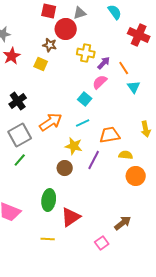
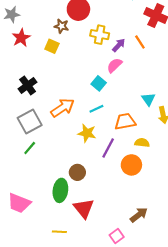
orange line: (124, 68) -> (140, 42), moved
cyan triangle: (134, 87) -> (148, 99), moved
brown circle: (65, 168) -> (77, 172), moved
orange circle: (136, 176) -> (131, 165), moved
red triangle: (71, 217) -> (84, 208), turned -35

